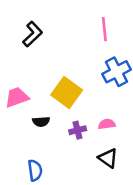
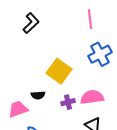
pink trapezoid: (17, 97) -> (18, 109), moved
pink semicircle: (107, 124) -> (92, 97), size x1.6

